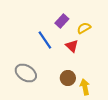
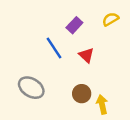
yellow semicircle: (84, 28) -> (110, 19), moved

